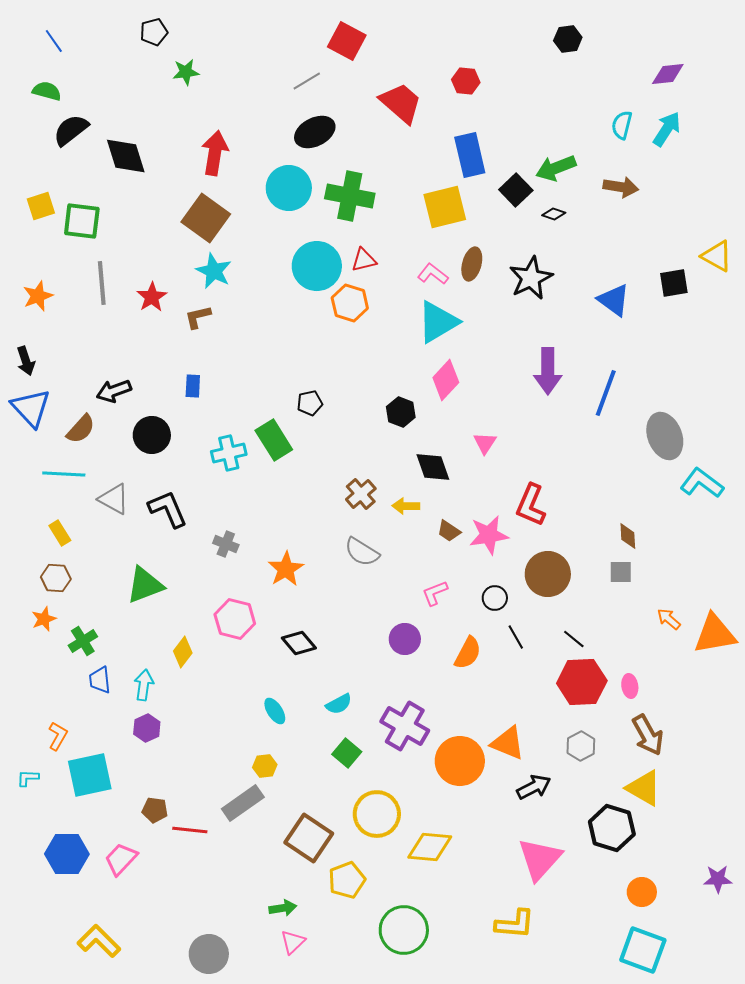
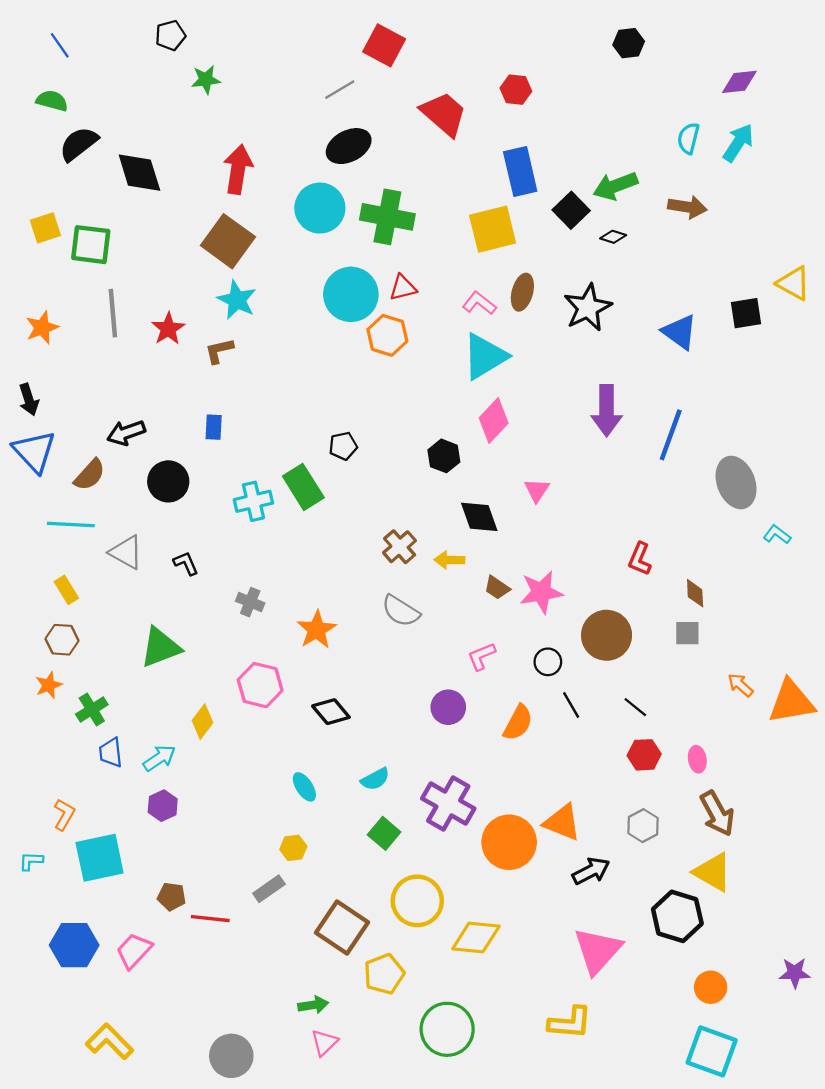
cyan L-shape: (702, 483) -> (777, 535), size x0.6
red L-shape: (531, 505) -> (640, 559), moved, size x0.7
black L-shape: (168, 509) -> (186, 563), size x0.6
red hexagon: (582, 682) -> (644, 755), size x0.6
cyan arrow: (144, 685) -> (159, 758), turned 48
gray rectangle: (243, 803) -> (269, 889), size x0.7

